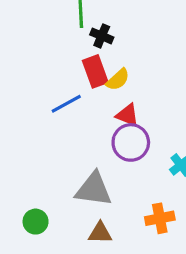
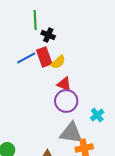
blue line: (66, 104) -> (26, 58), moved
gray triangle: (94, 189) -> (71, 133), moved

